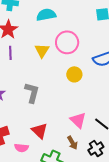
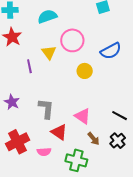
purple line: (10, 53) -> (29, 66), moved
gray L-shape: (32, 93) -> (46, 109), moved
pink triangle: (78, 120) -> (83, 116), moved

